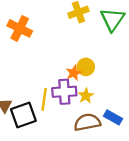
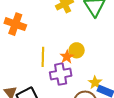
yellow star: (86, 96) -> (95, 82), moved
yellow line: (44, 99) -> (43, 57), moved

